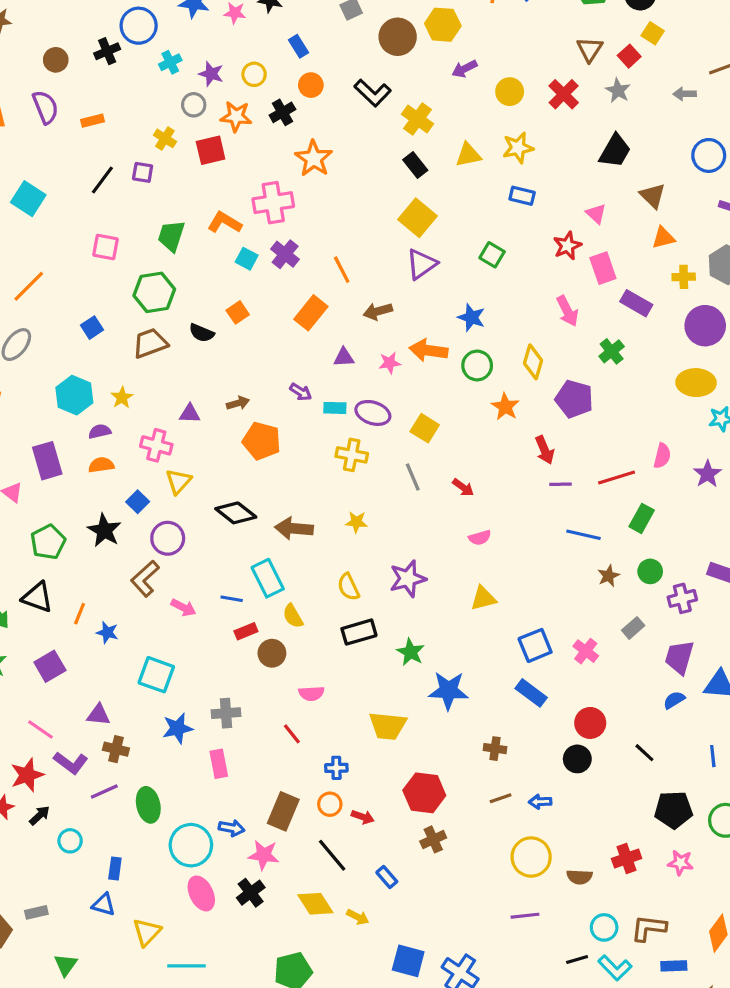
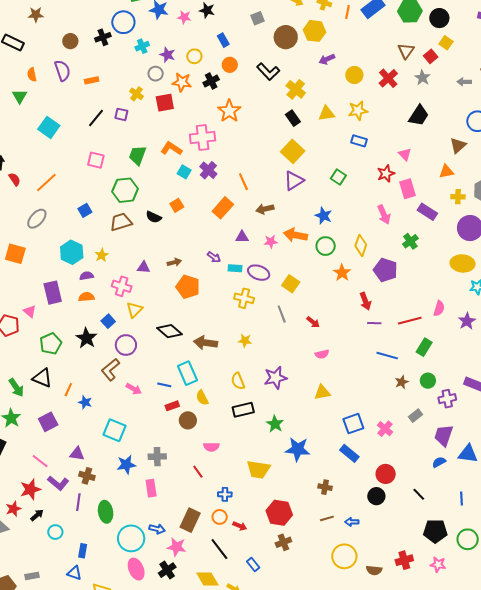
brown triangle: (653, 196) -> (458, 145), moved, turned 30
purple line: (104, 792) -> (78, 502), turned -60

